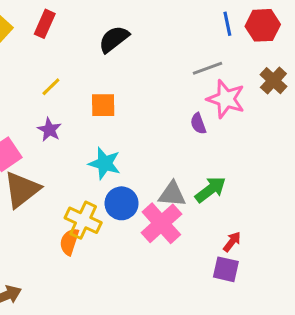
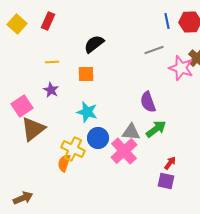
black semicircle: (114, 39) -> (94, 44), moved
yellow line: (51, 87) -> (52, 62), turned 40
pink star: (226, 99) -> (181, 68), moved
purple semicircle: (198, 124) -> (148, 102), moved, size x1.5

